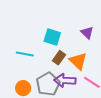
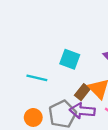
brown rectangle: (59, 58) -> (82, 92), moved

